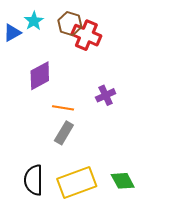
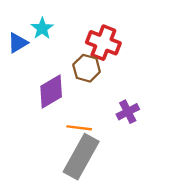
brown hexagon: (70, 24) -> (87, 68), moved
gray rectangle: (64, 133) -> (81, 157), size x1.6

